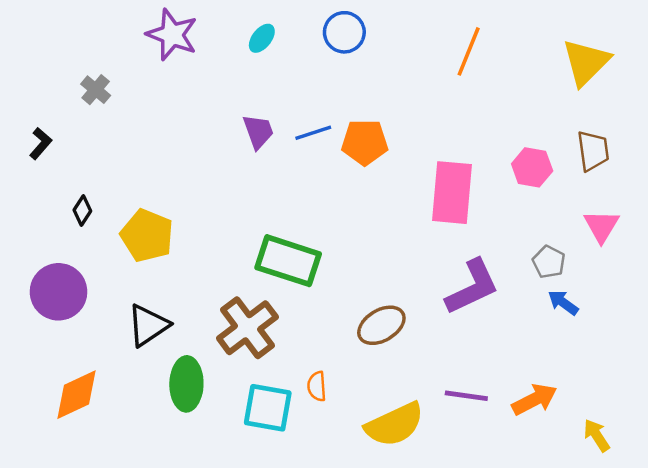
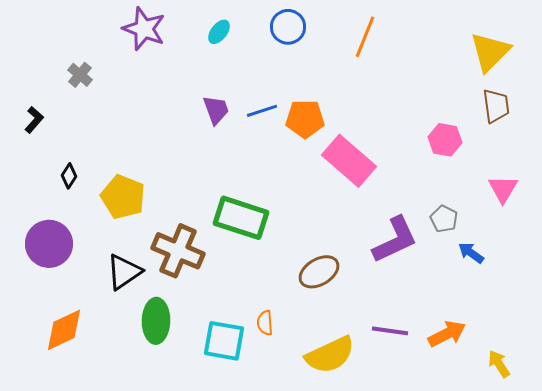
orange line: (469, 51) -> (365, 37), moved
brown trapezoid: (593, 151) -> (496, 106), moved
pink rectangle: (452, 193) -> (349, 161), moved, turned -54
gray pentagon: (549, 262) -> (444, 219), moved
brown cross: (247, 328) -> (178, 251), moved, turned -30

